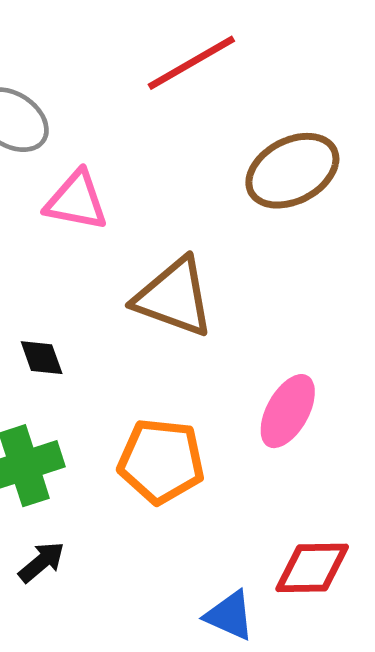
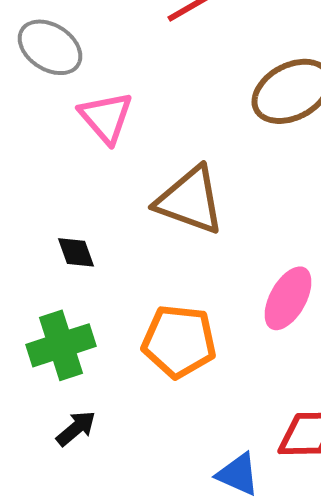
pink triangle: (76, 201) -> (106, 117), turned 38

